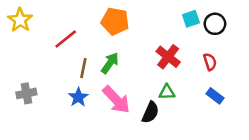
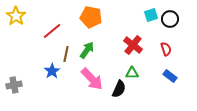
gray cross: (26, 93) -> (14, 85), moved
blue star: (78, 97) -> (52, 71), moved

